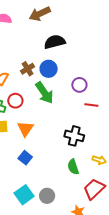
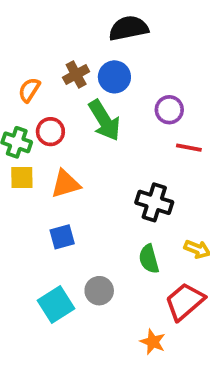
orange triangle: (25, 129) -> (65, 184), turned 36
blue square: (25, 158) -> (62, 237), turned 32
gray circle: (47, 196) -> (99, 291), moved

